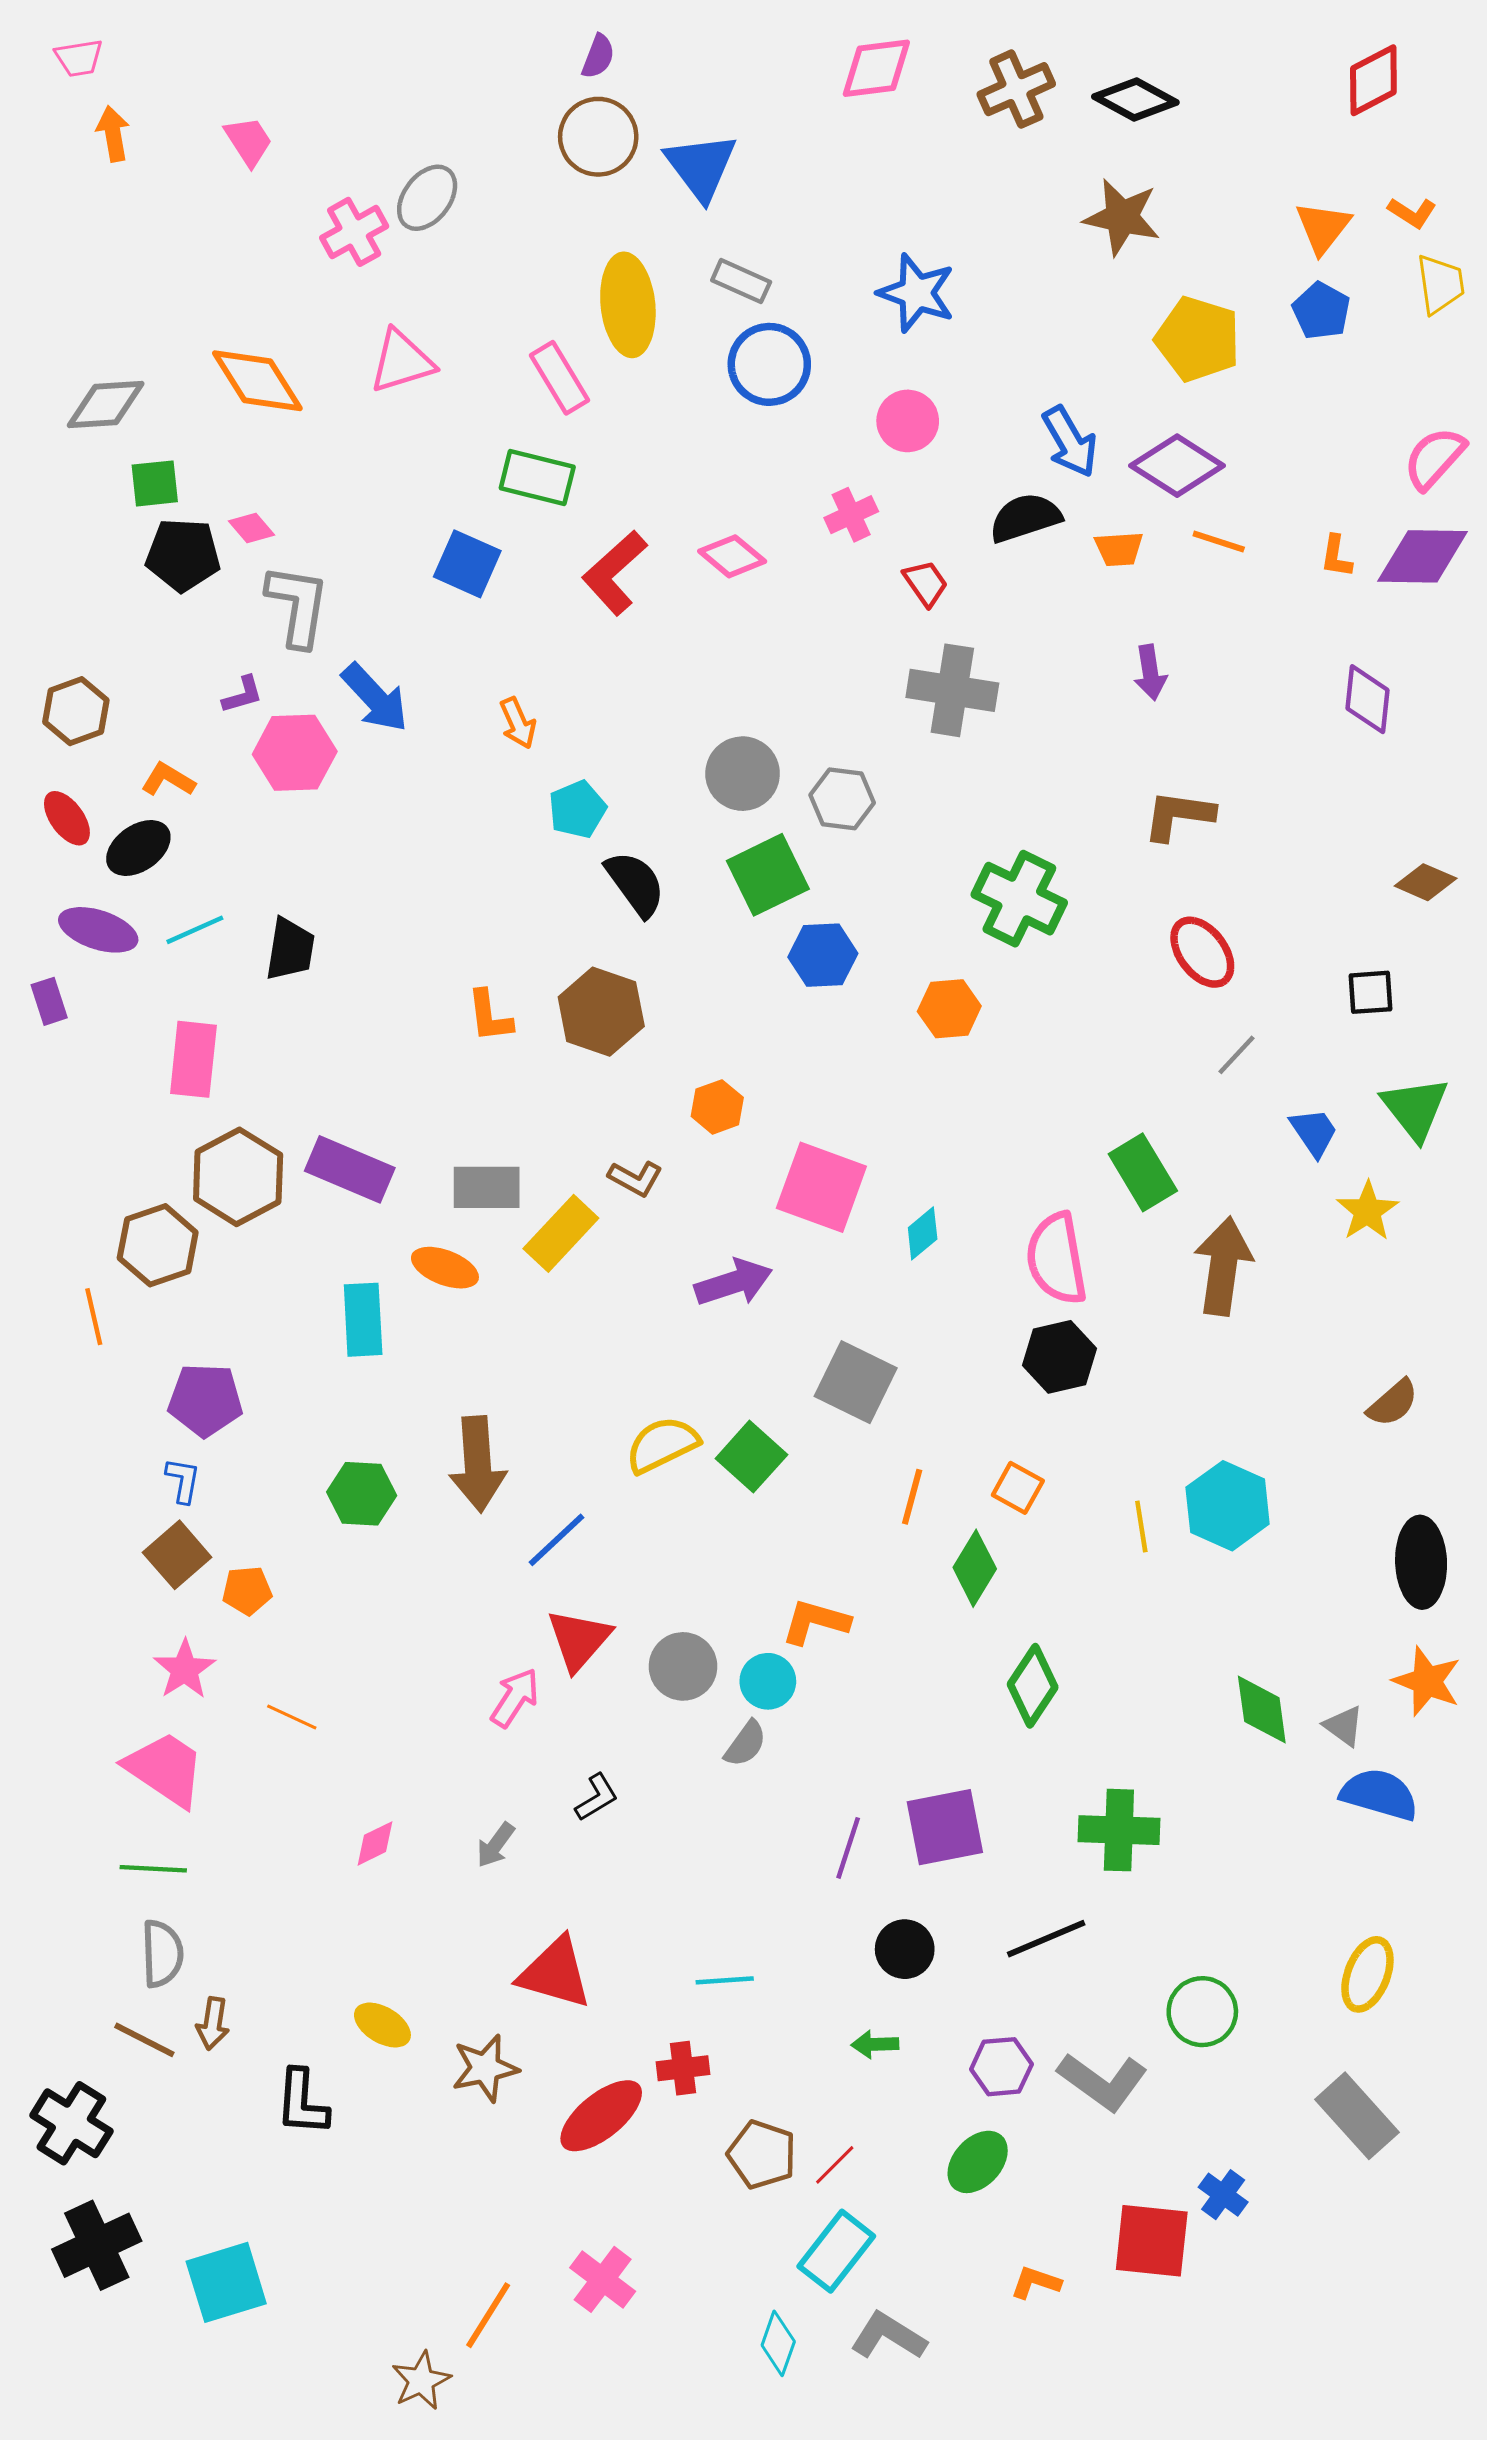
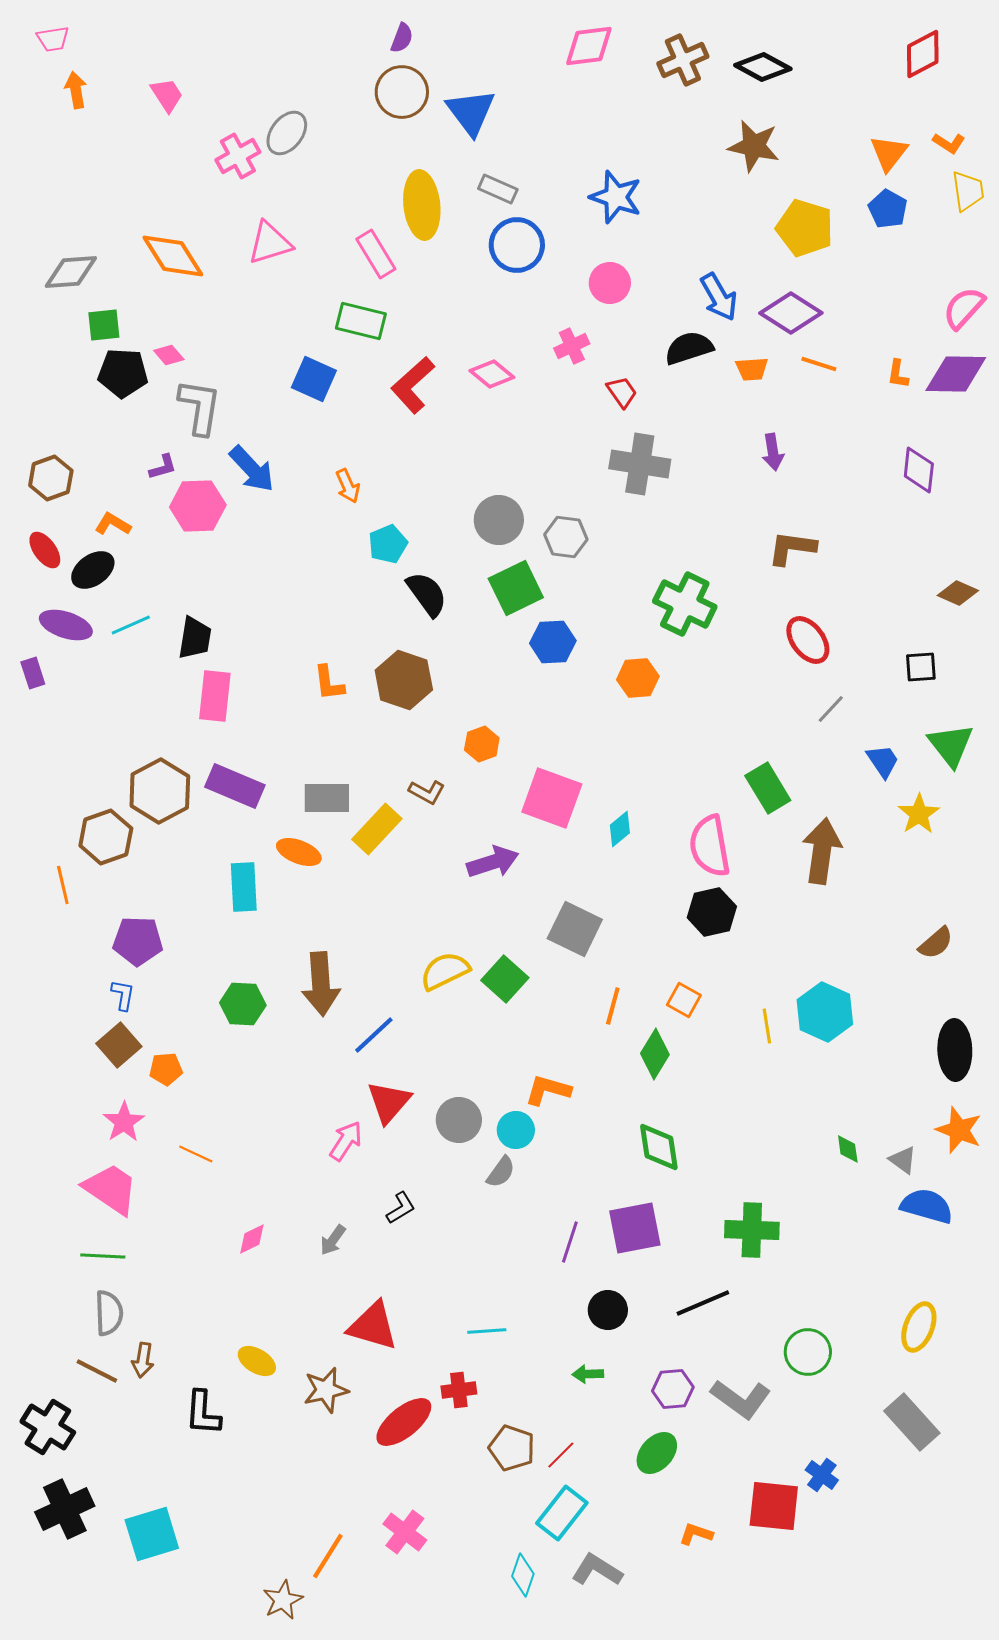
pink rectangle: (193, 1059) -> (215, 696), moved
green diamond: (1033, 1686) -> (659, 1147), moved, turned -42
green diamond: (1262, 1710) -> (848, 1149), size x0.6

